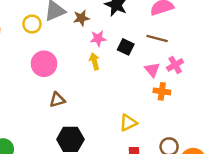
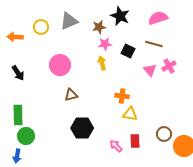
brown star: (81, 18) -> (99, 27), moved
yellow circle: (32, 24) -> (41, 27), moved
orange cross: (162, 91) -> (122, 96), moved
yellow triangle: (128, 123) -> (130, 114), turned 35

